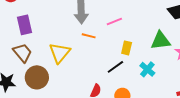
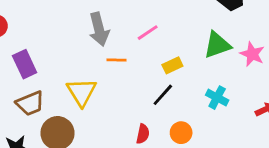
yellow rectangle: (127, 48) -> (172, 65), turned 64
brown trapezoid: (22, 53) -> (30, 103), turned 120
cyan cross: (147, 69) -> (217, 98), moved

